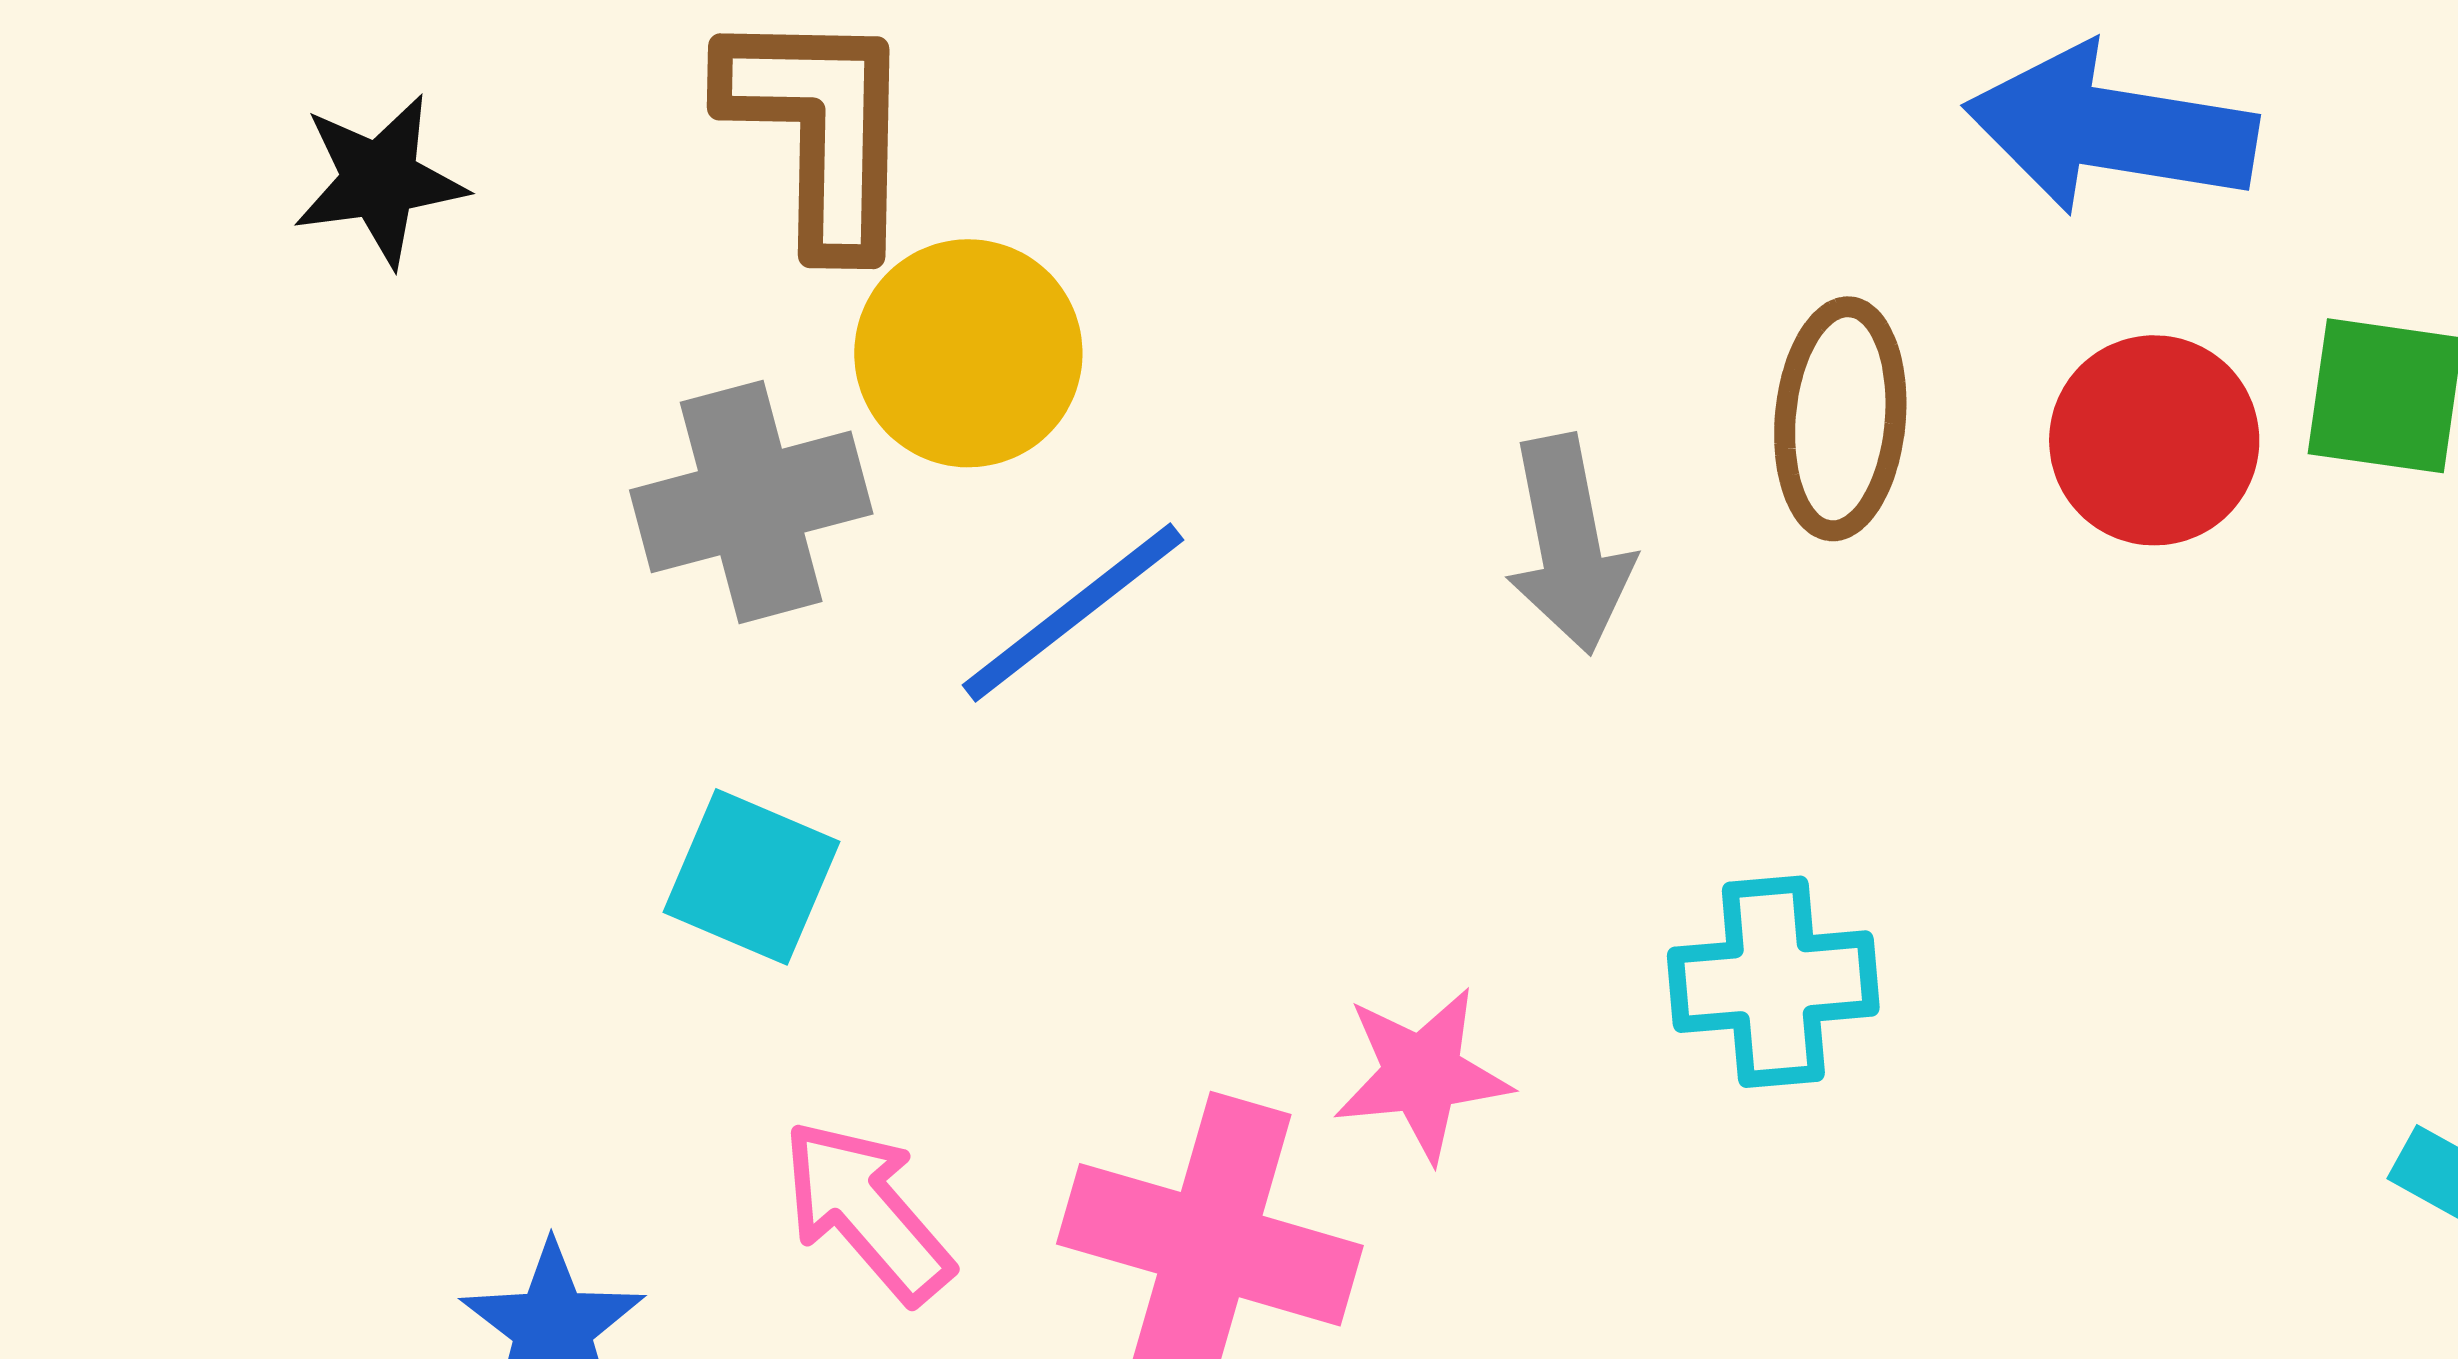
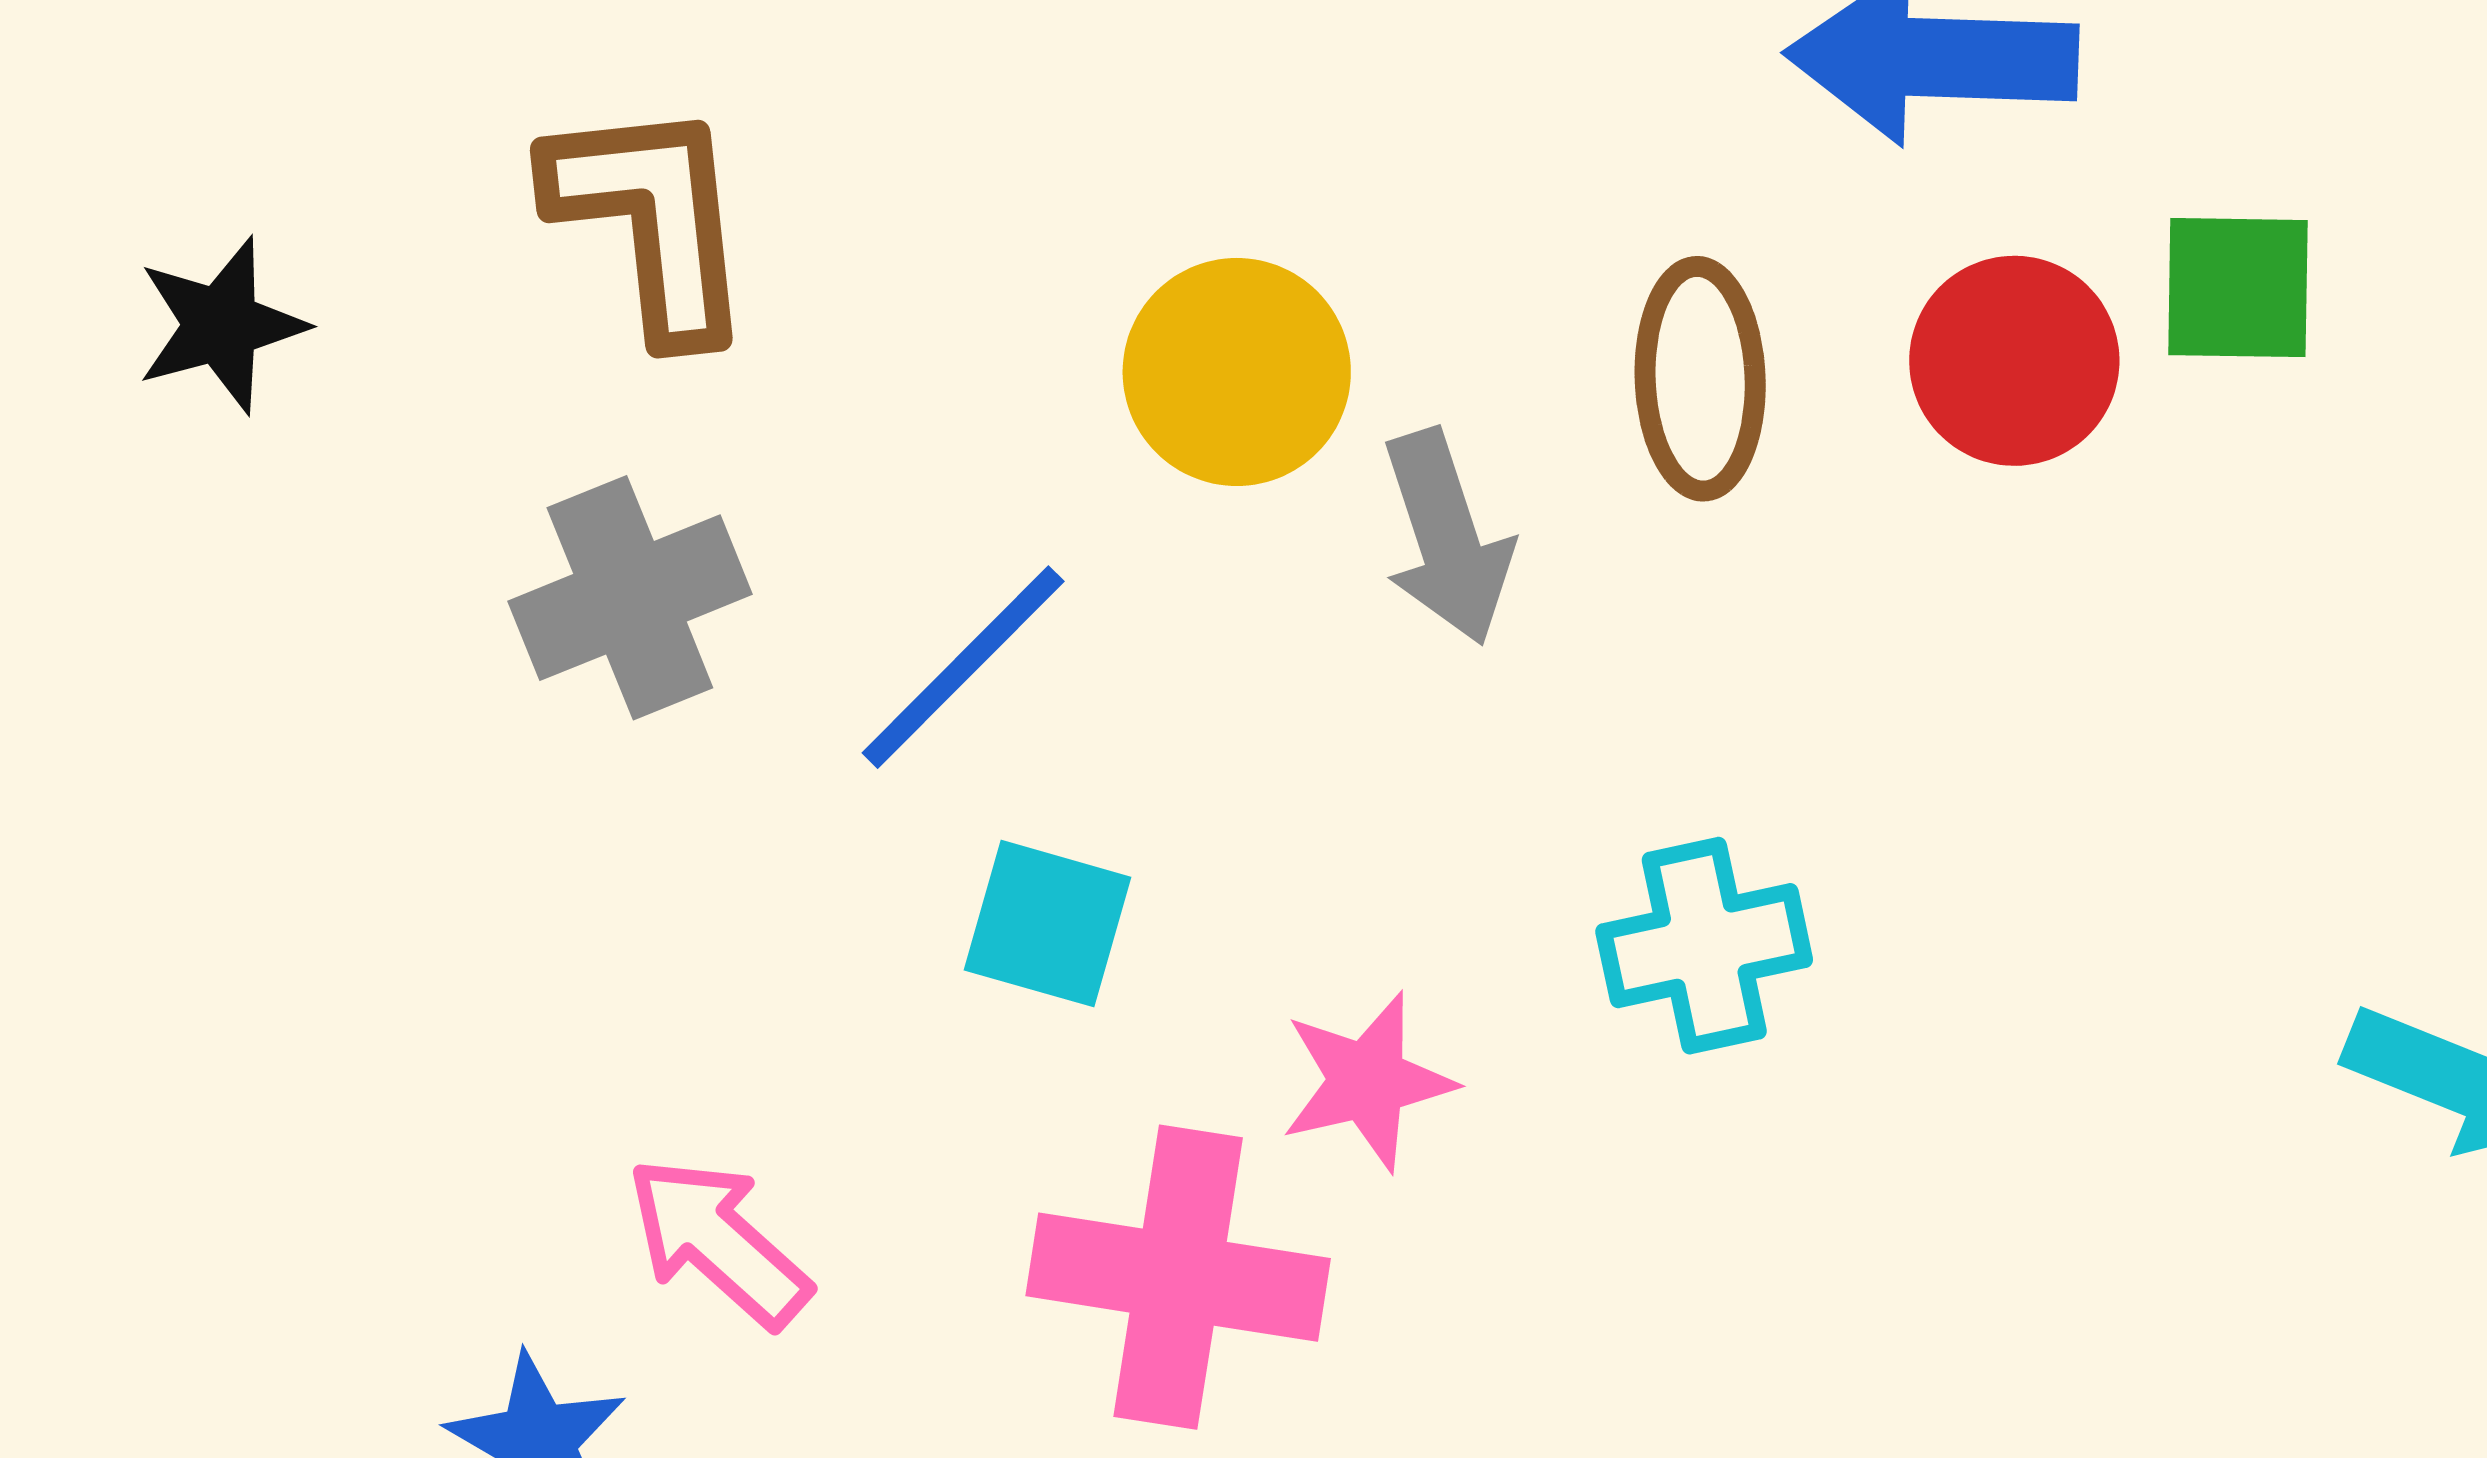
yellow circle: (968, 353) -> (1237, 372), moved
cyan square: (751, 877) -> (1047, 924), moved
pink arrow: (867, 1211) -> (718, 1242), moved

